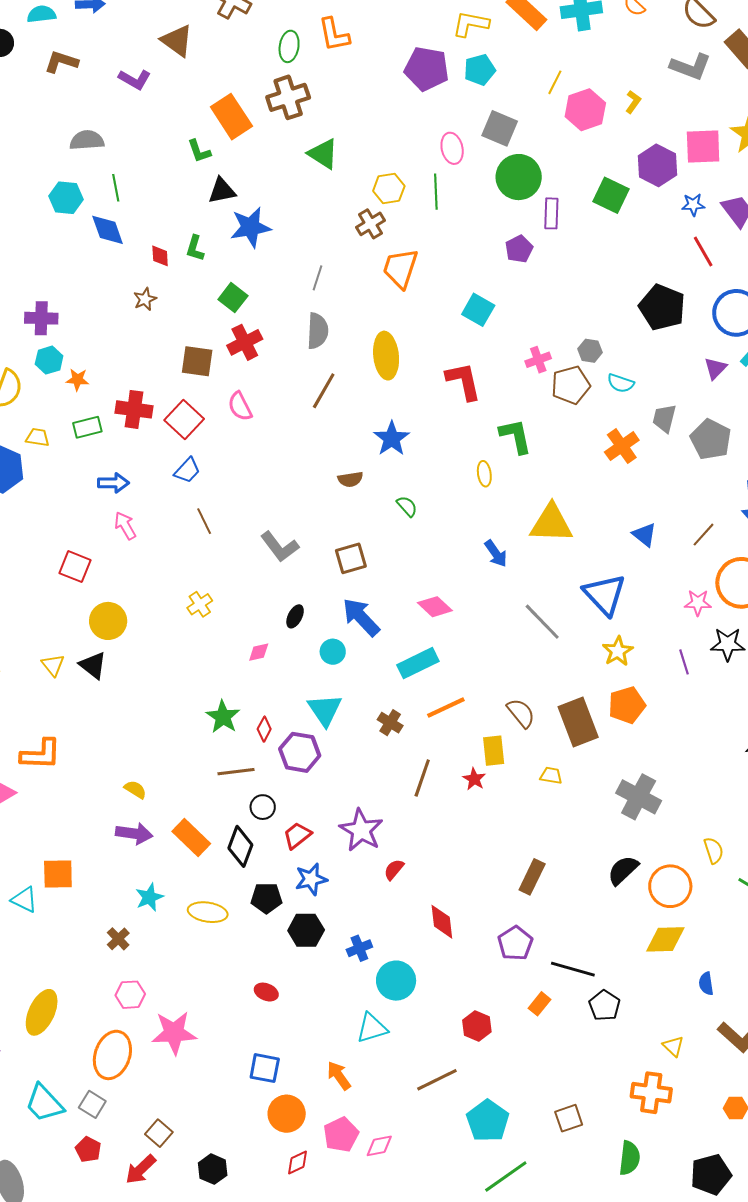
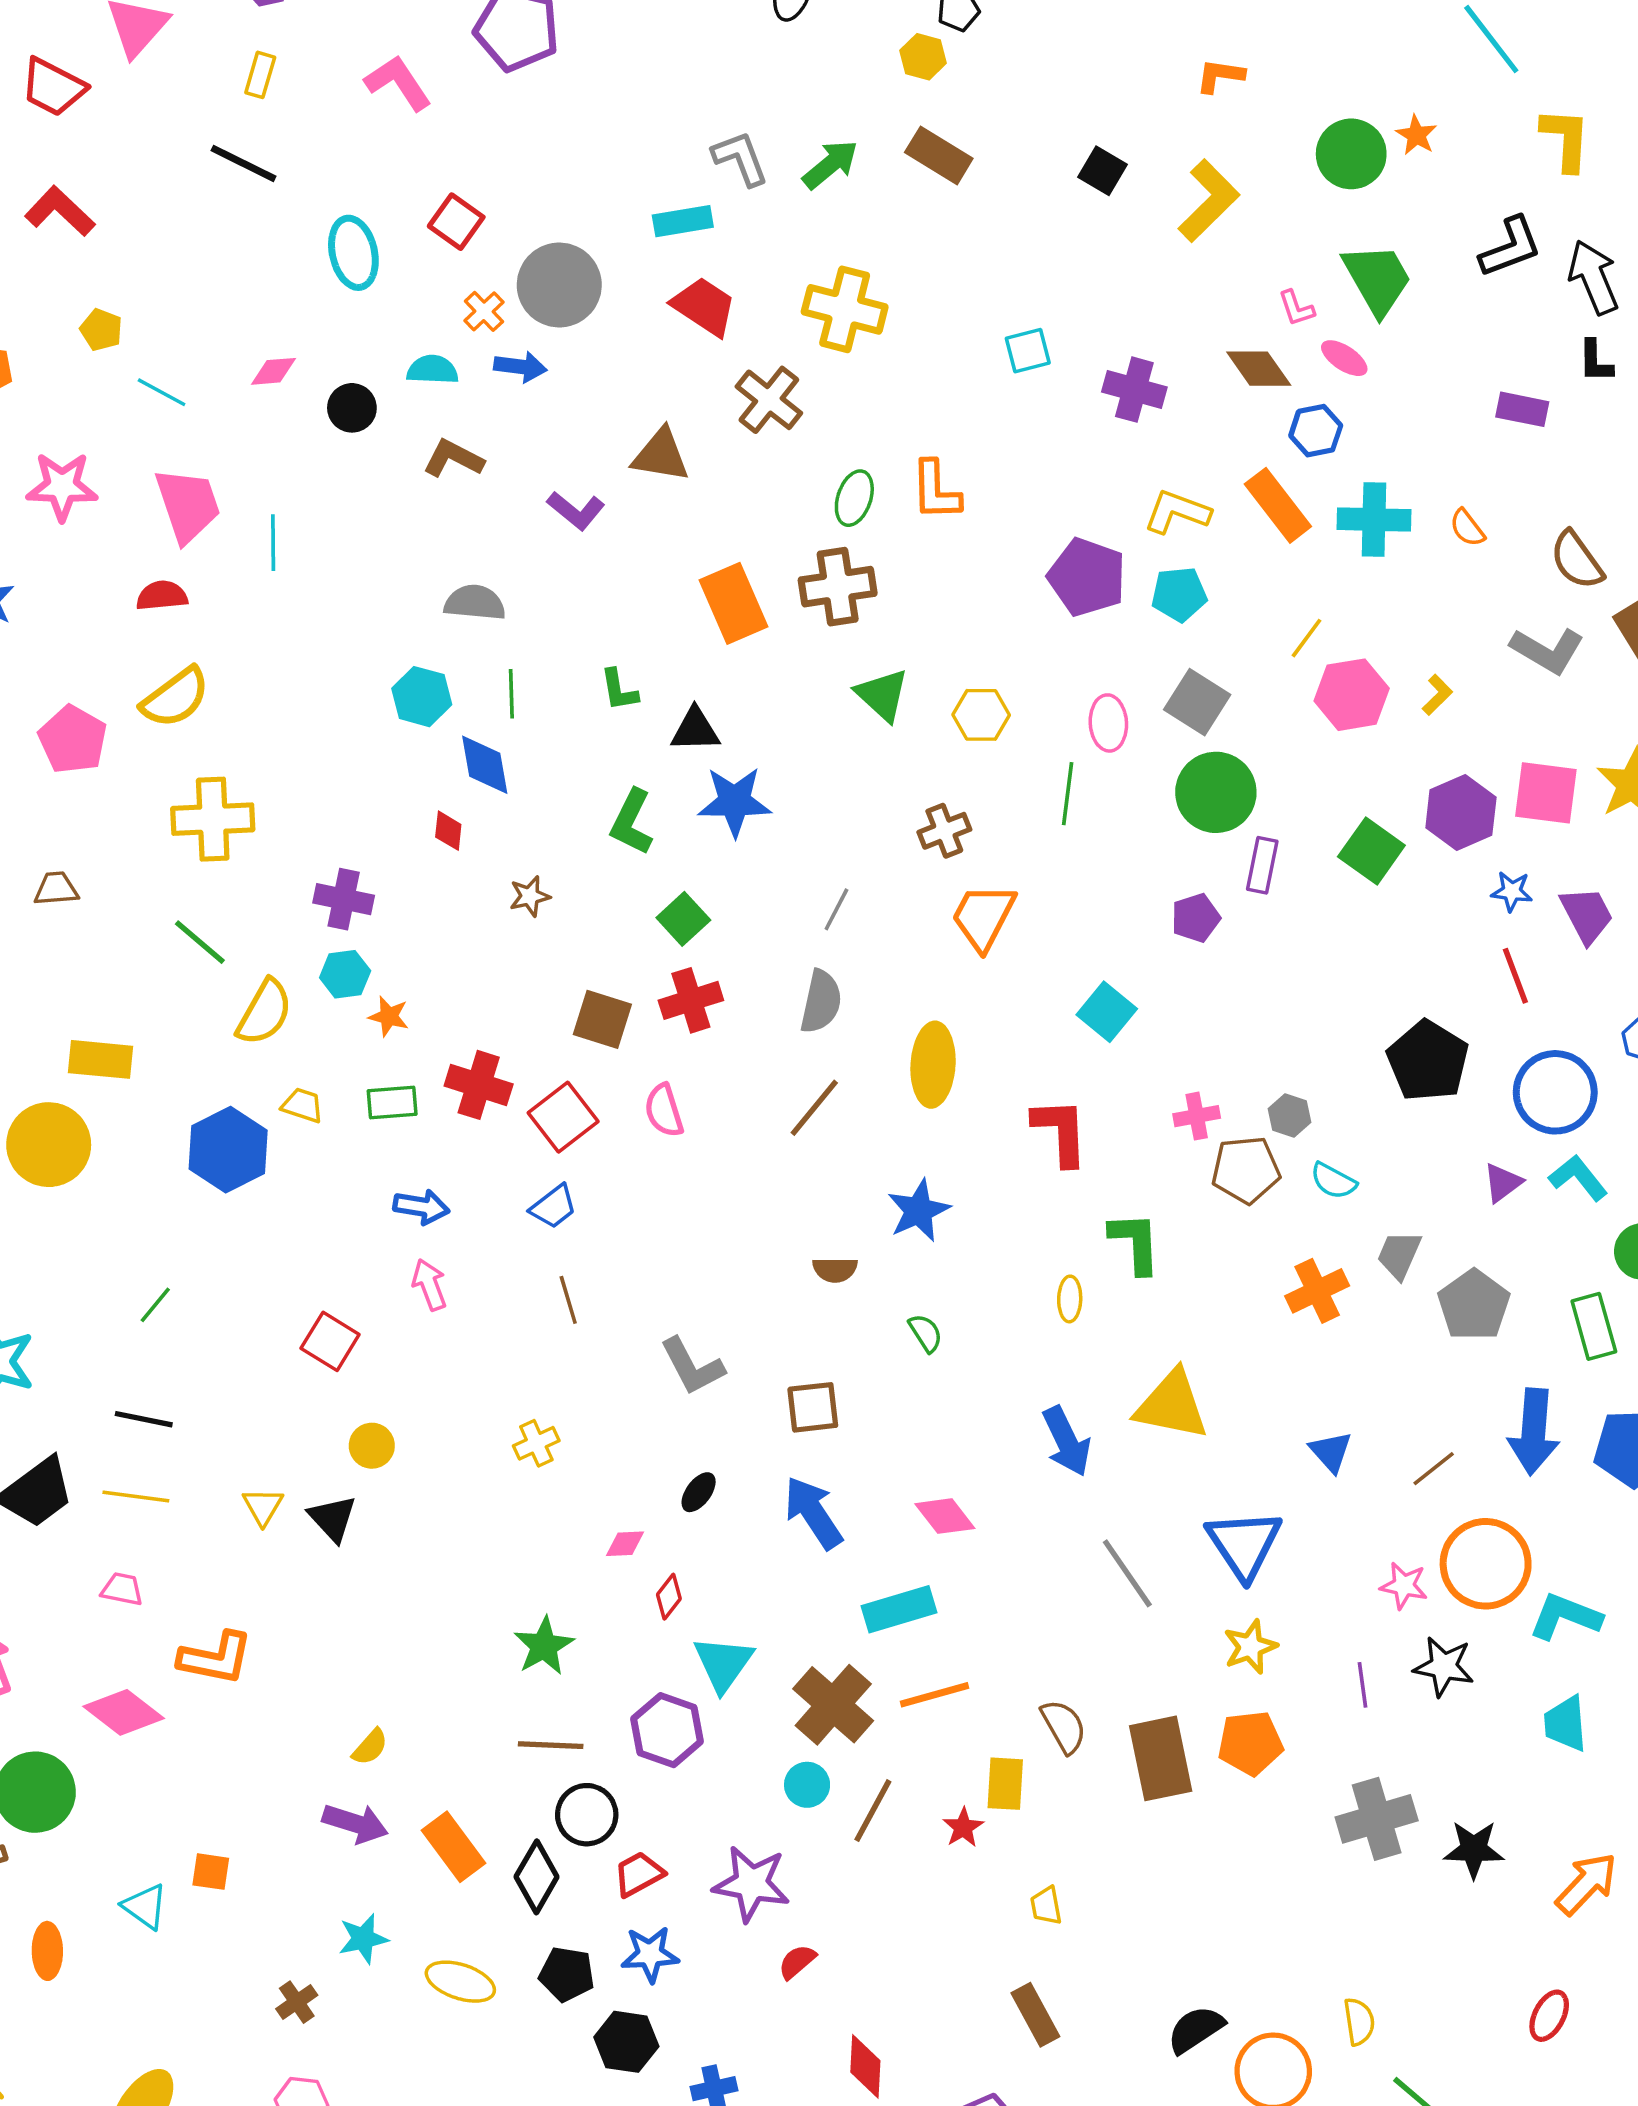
brown triangle: (177, 41) -> (661, 455), turned -36
green L-shape: (199, 151) -> (619, 690), moved
yellow hexagon: (389, 189) -> (981, 715), moved
green L-shape: (195, 248) -> (632, 822), size x1.4
red diamond: (160, 256) -> (448, 831), moved
blue arrow: (496, 554) -> (1067, 1441), size x1.4
yellow circle: (108, 621) -> (372, 1446), size x0.7
cyan circle: (333, 652) -> (807, 1785), moved
brown cross: (390, 723) -> (833, 1705), size x1.8
red diamond: (264, 729) -> (669, 1597), moved
yellow trapezoid: (551, 776) -> (1046, 1906), moved, turned -120
yellow semicircle: (135, 789) -> (370, 1747), turned 90
gray cross: (639, 797) -> (1377, 1819), moved, turned 36
black circle: (263, 807) -> (587, 1815), size x1.4
purple star: (361, 830) -> (751, 1884), turned -30
orange square: (58, 874) -> (211, 1872), size x0.7
brown rectangle: (532, 877) -> (1035, 2015), turned -64

